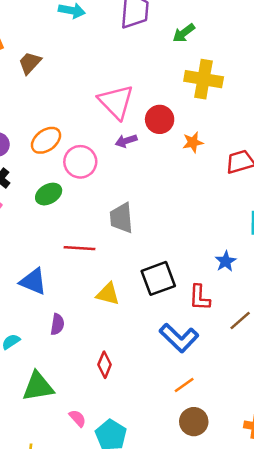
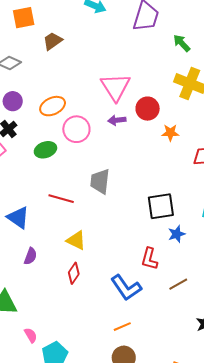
green arrow: (184, 33) -> (182, 43), turned 72
black square: (158, 278) -> (161, 206), moved
red diamond: (105, 365) -> (74, 273), moved

